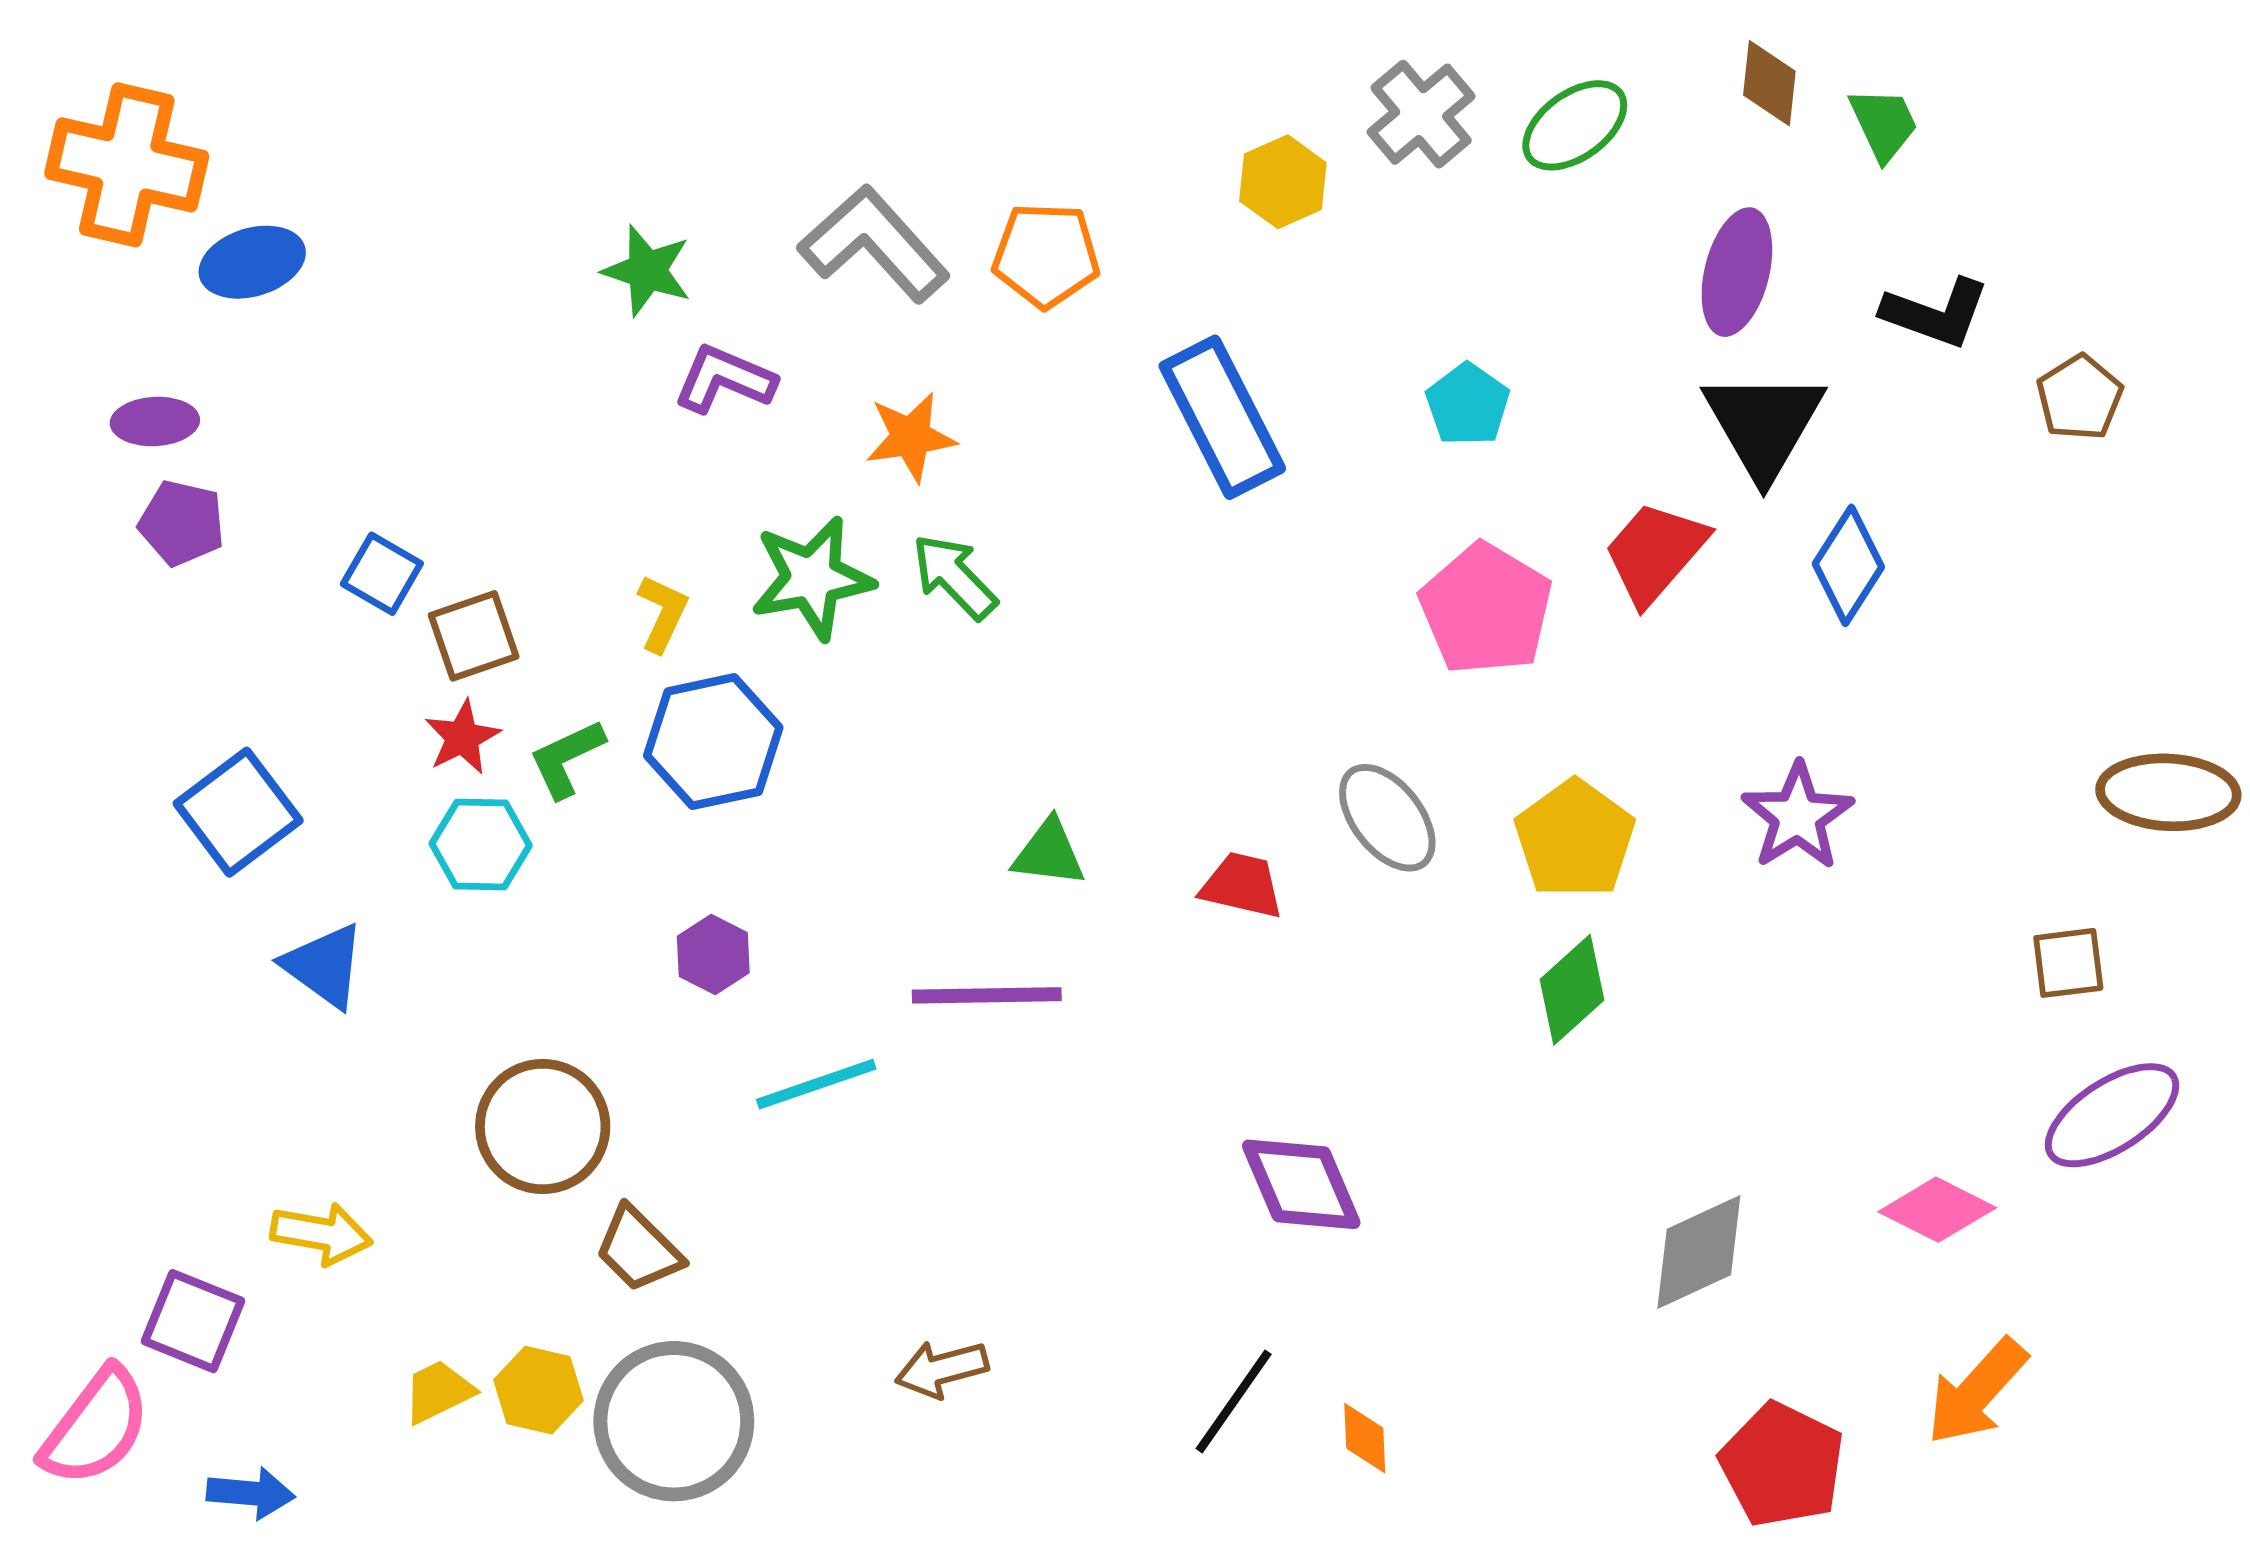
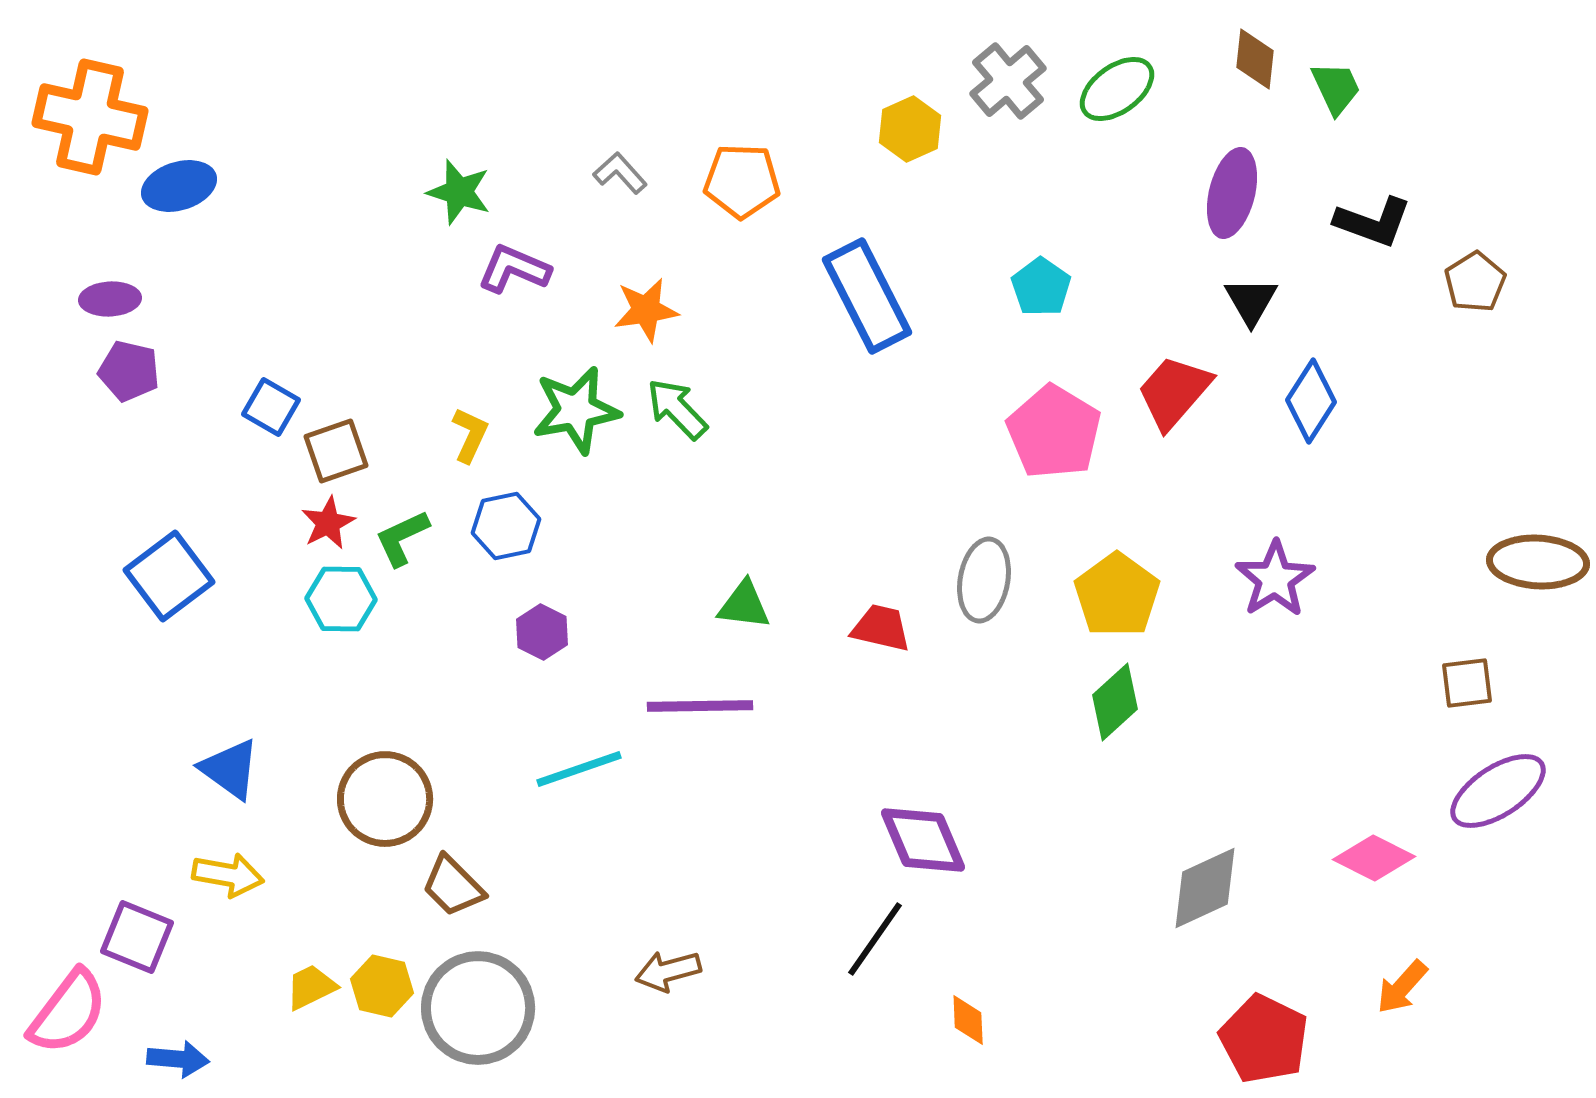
gray L-shape: (874, 244) -> (620, 173), size x0.5
black triangle: (1764, 424) -> (1251, 301), size x0.6
blue hexagon: (713, 742) -> (506, 526), size x0.7
gray ellipse: (1387, 818) -> (984, 580), turned 48
purple hexagon: (713, 954) -> (542, 632), moved
blue triangle: (324, 966) -> (230, 769), moved
orange arrow: (1977, 1392) -> (1402, 987), size x0.7
black line: (1234, 1401) -> (875, 939), moved

